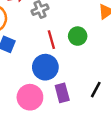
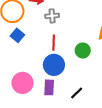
green circle: (78, 36) -> (83, 50), moved
blue circle: (45, 67) -> (54, 65), moved

